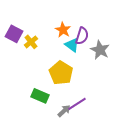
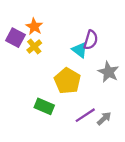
orange star: (63, 30) -> (34, 27), moved
gray star: (100, 50) -> (108, 72), moved
gray arrow: (64, 111) -> (104, 119), moved

